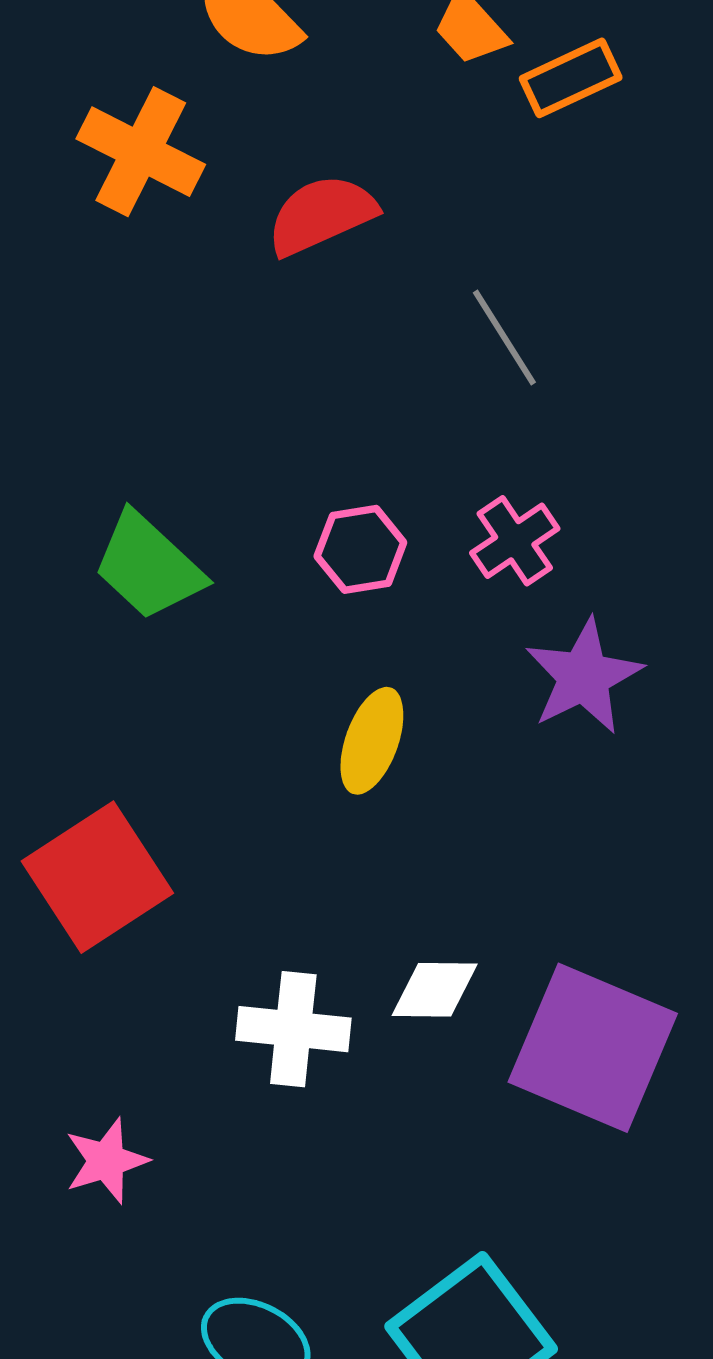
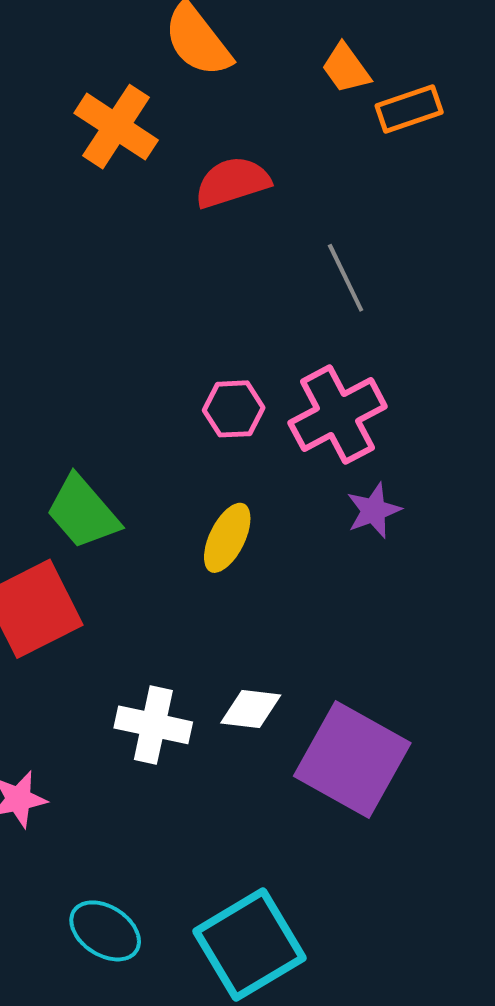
pink cross: (515, 541) -> (338, 415), size x1.6
green trapezoid: (148, 566) -> (83, 512), moved
purple star: (584, 677) -> (374, 510), size x0.7

